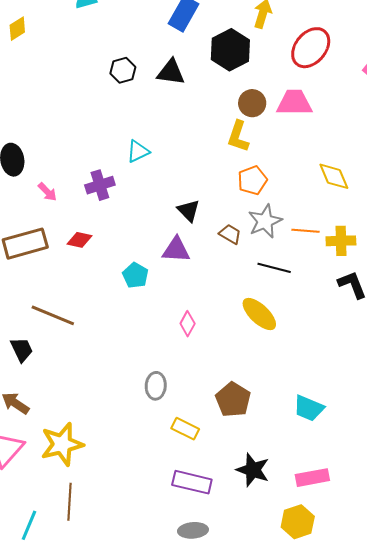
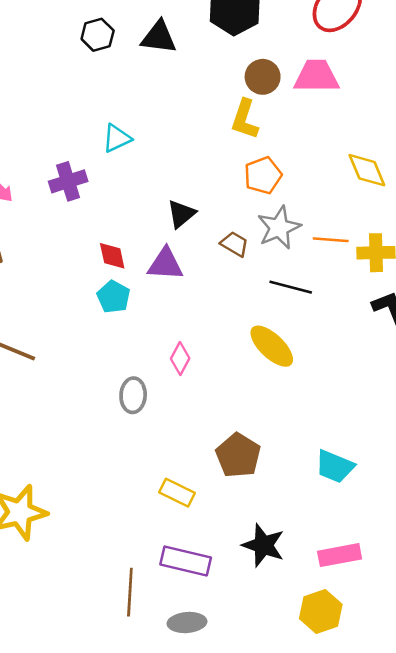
black triangle: (189, 210) -> (181, 214), turned 35
red diamond: (80, 240) -> (112, 256), moved, turned 65
gray ellipse: (156, 386) -> (133, 395), moved
brown line: (69, 502) -> (130, 592), moved

